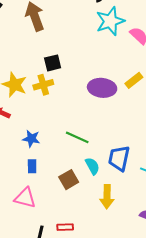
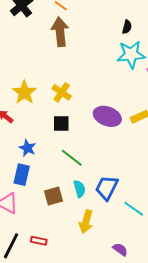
black square: (53, 63) -> (61, 123), moved
yellow cross: (43, 85) -> (62, 92), moved, turned 36
blue rectangle: (32, 166) -> (22, 175), size x1.5

